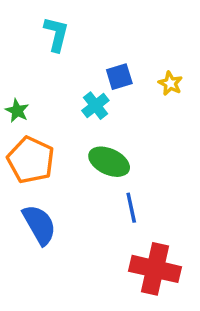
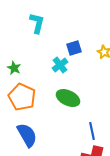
blue line: (131, 208) -> (92, 131), moved

